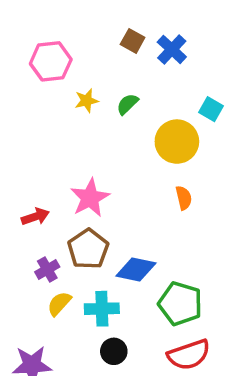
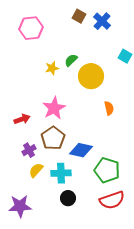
yellow star: (87, 101) -> (52, 68), moved
green semicircle: (127, 104) -> (71, 60), moved
yellow circle: (177, 142) -> (91, 76), moved

